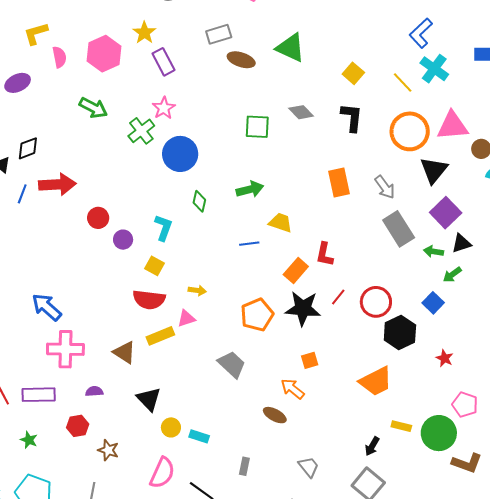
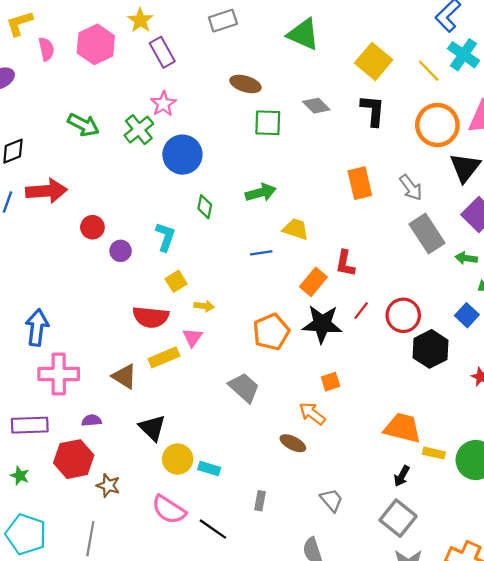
brown ellipse: (241, 60) -> (245, 84), moved
yellow square: (353, 73) -> (374, 61), size x1.5
green arrow: (93, 108) -> (83, 125), moved
yellow square: (154, 266) -> (176, 281), moved, turned 30
blue arrow: (47, 307) -> (37, 327), turned 56
pink triangle: (186, 318) -> (192, 337), turned -36
orange trapezoid: (376, 381) -> (402, 428), moved, turned -138
red hexagon: (78, 426) -> (74, 459), size x1.6
yellow circle: (171, 427) -> (178, 459), size x1.4
pink semicircle: (162, 473) -> (169, 510), turned 100

